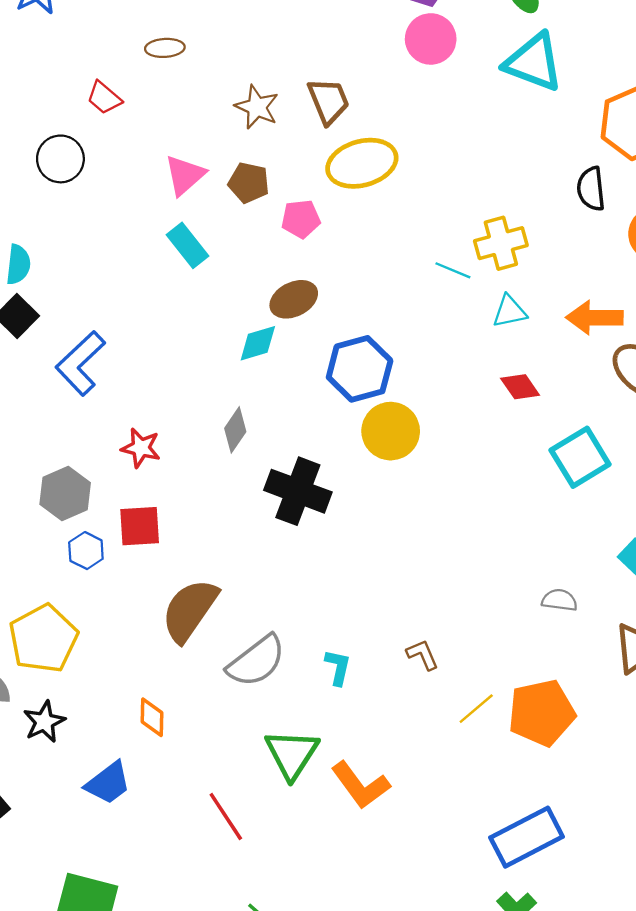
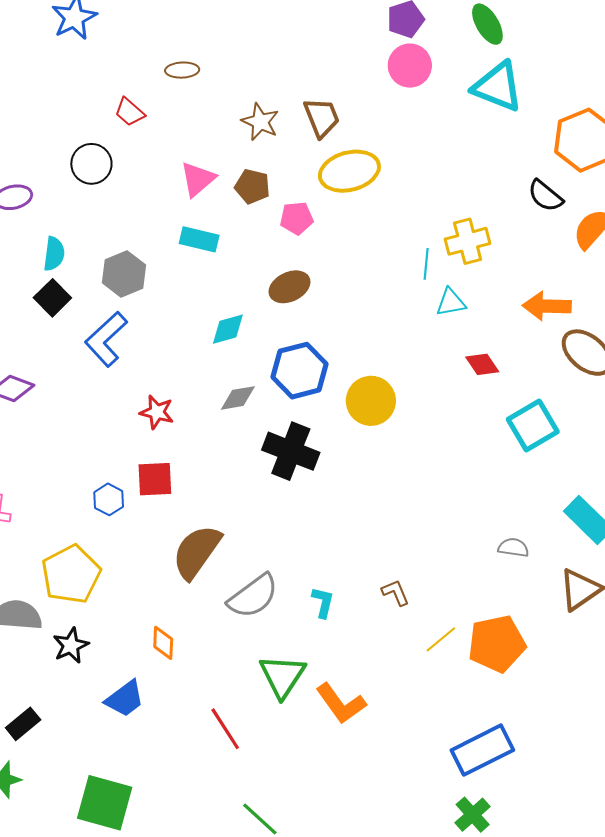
black semicircle: (591, 189) -> (545, 196), turned -45
cyan rectangle: (187, 245) -> (199, 239), turned -39
cyan line: (453, 270) -> (426, 264), turned 72
cyan triangle: (509, 311) -> (451, 302), moved
cyan diamond: (258, 343) -> (228, 329), moved
blue hexagon: (360, 369) -> (300, 371), moved
gray diamond: (235, 430) -> (238, 398), turned 45
gray hexagon: (65, 493) -> (124, 274), moved

